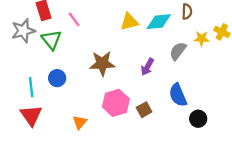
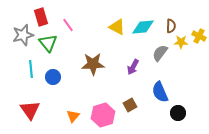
brown semicircle: (187, 12) -> (171, 26), moved
yellow triangle: (129, 22) -> (117, 27), turned 42
cyan line: (31, 87) -> (31, 69), moved
pink hexagon: (116, 103) -> (103, 115), moved

